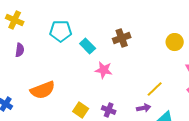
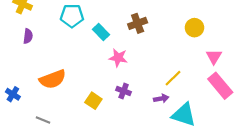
purple cross: (109, 110) -> (124, 91), moved

